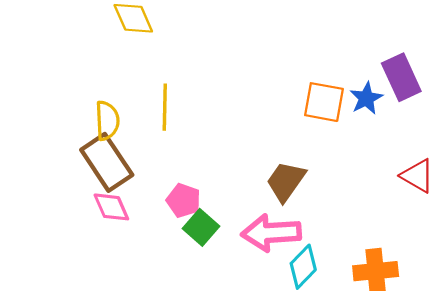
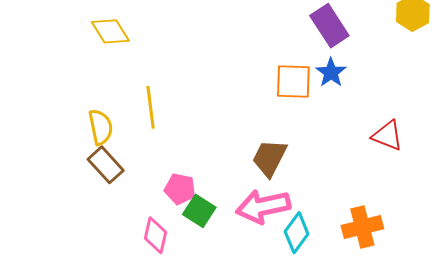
purple rectangle: (401, 77) -> (329, 26), moved
brown rectangle: (107, 162) -> (106, 165), size x0.7
pink diamond: (111, 207) -> (156, 235), moved, turned 45

